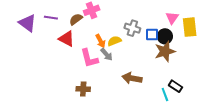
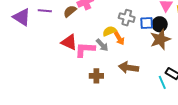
red triangle: (67, 39) -> (69, 42), moved
orange arrow: (100, 41) -> (119, 38), moved
pink L-shape: (89, 58) -> (85, 50), turned 110
brown cross: (83, 89) -> (96, 76), moved

